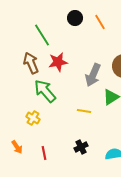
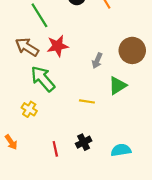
brown arrow: (31, 63) -> (27, 47), turned -35
gray arrow: (93, 75) -> (97, 61), size x0.6
red line: (44, 153) -> (55, 149), moved

